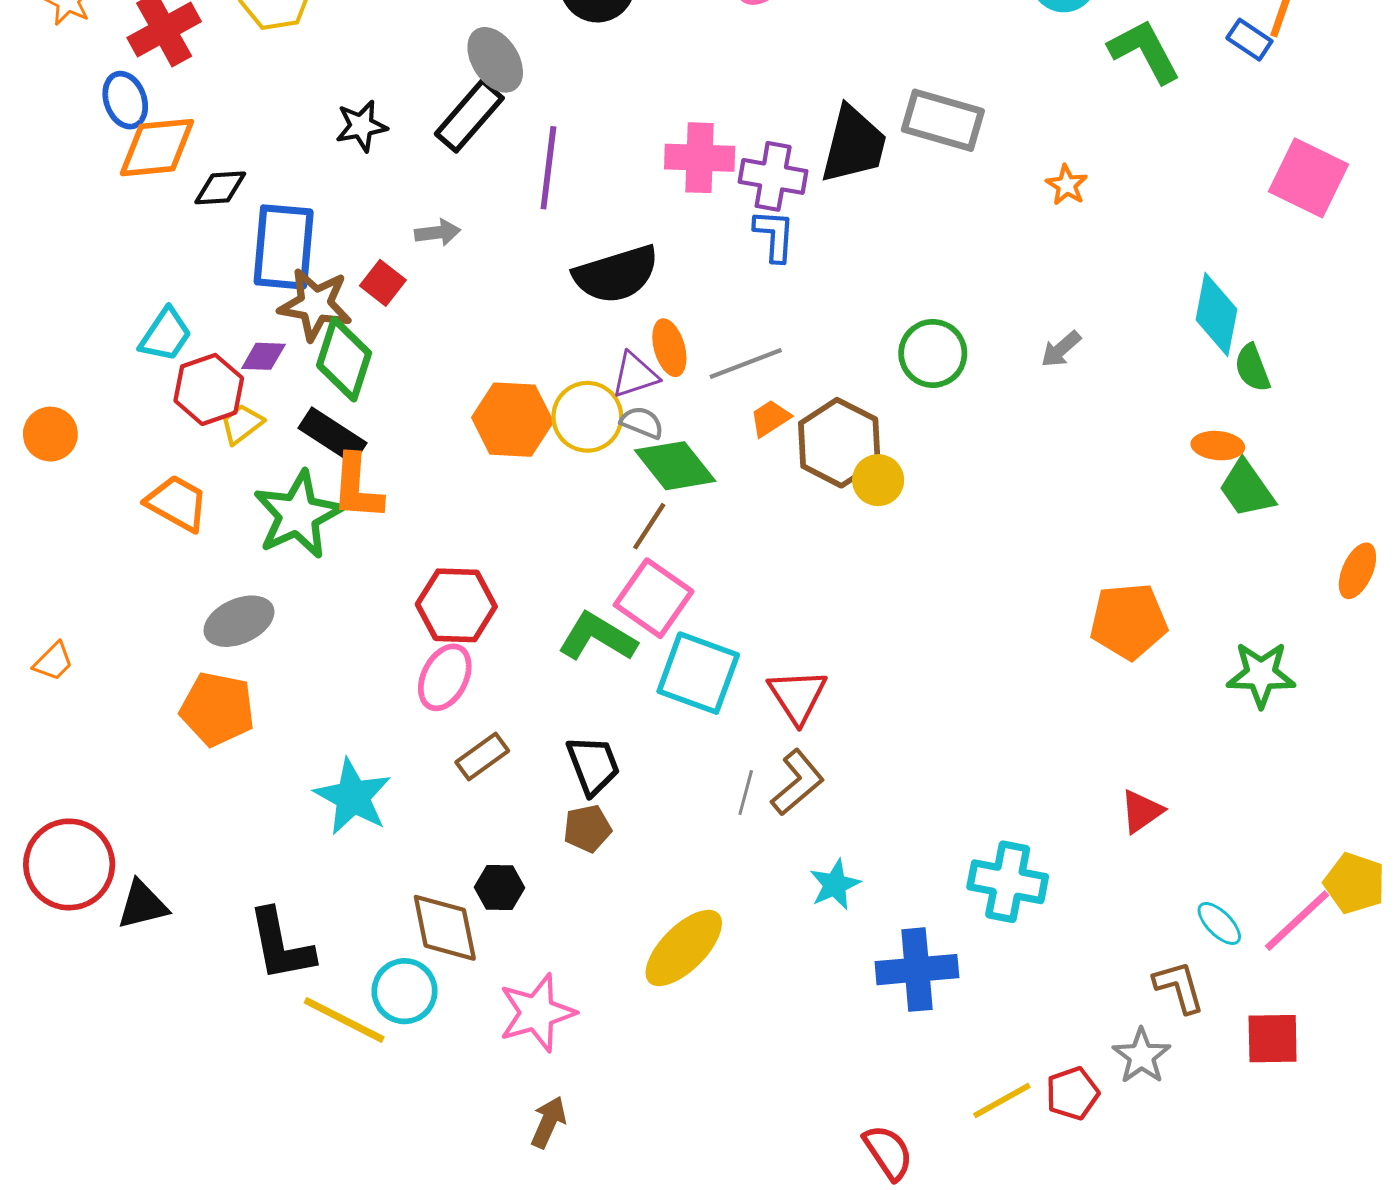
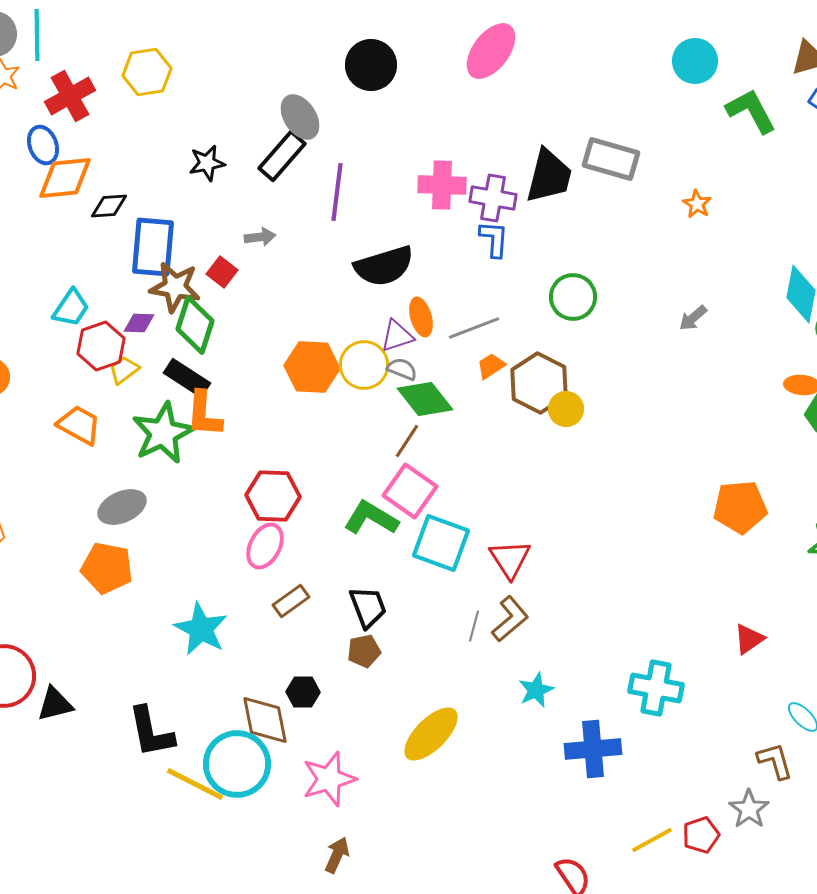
green circle: (933, 353) -> (573, 297), moved
cyan circle: (405, 991) -> (237, 764), size x1.5

